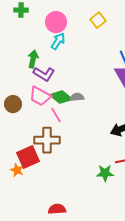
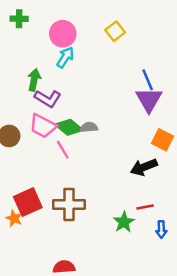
brown cross: (47, 140) -> (69, 205), moved
green star: (105, 173) -> (124, 222), turned -30

